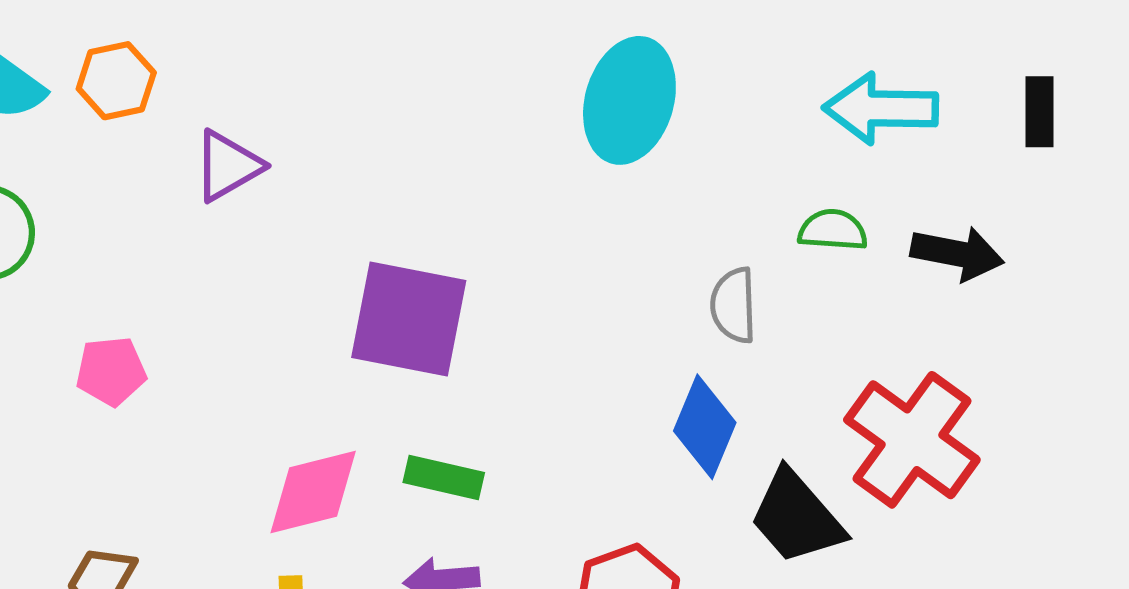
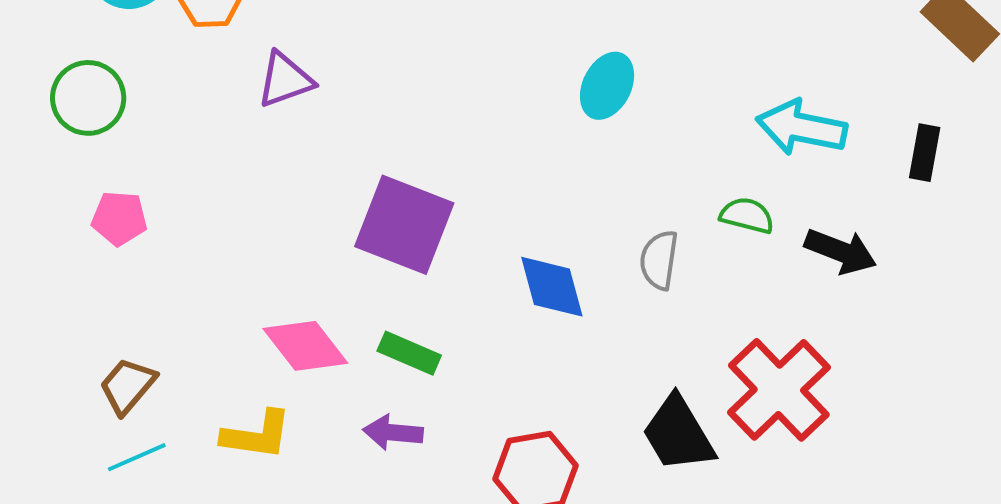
cyan ellipse: (629, 100) -> (607, 86), size x0.7
pink pentagon: (111, 371) -> (119, 218), moved
blue diamond: (705, 427) -> (552, 287), moved, turned -48
pink diamond: (313, 492) -> (305, 346), turned 56

